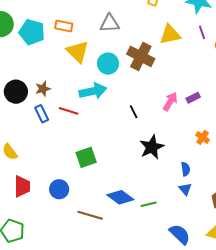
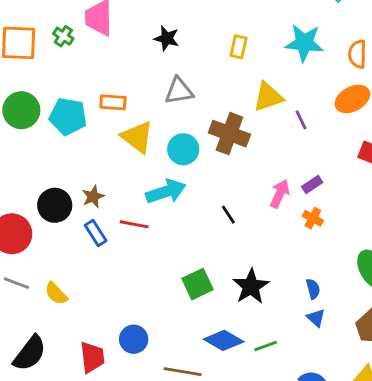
purple line: (202, 32) -> (301, 120), moved
orange cross: (203, 137) -> (313, 218), moved
black star: (152, 147) -> (251, 286), moved
green square: (86, 157) -> (197, 284), moved
red trapezoid: (22, 186) -> (92, 357), moved

